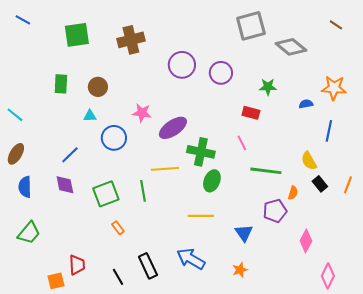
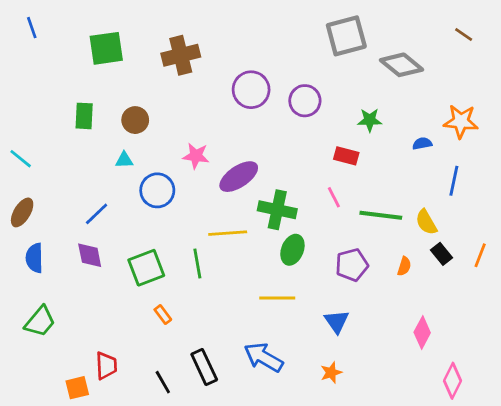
blue line: (23, 20) -> (32, 28), turned 42
green line: (266, 171) -> (381, 215), moved
purple pentagon: (275, 211) -> (352, 265), moved

